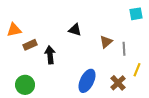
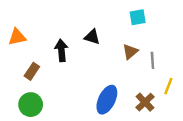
cyan square: (136, 14) -> (138, 17), moved
brown rectangle: (30, 45) -> (32, 71), moved, turned -32
black arrow: (50, 55) -> (61, 50), moved

